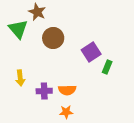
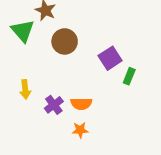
purple cross: (44, 91) -> (54, 105), turned -35

